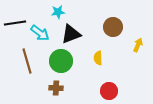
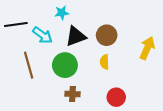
brown circle: (113, 27) -> (107, 35), moved
yellow arrow: (138, 45) -> (147, 48), size x1.5
brown cross: (56, 88) -> (72, 94), moved

